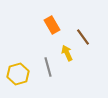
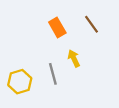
brown line: (83, 37) -> (92, 24), moved

